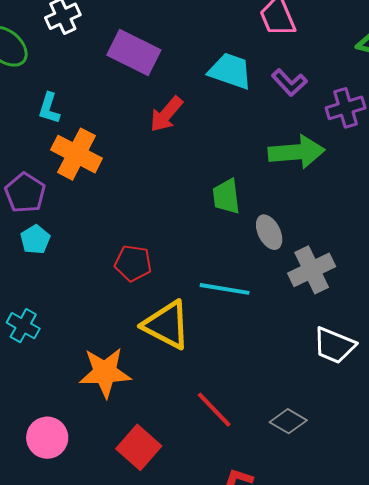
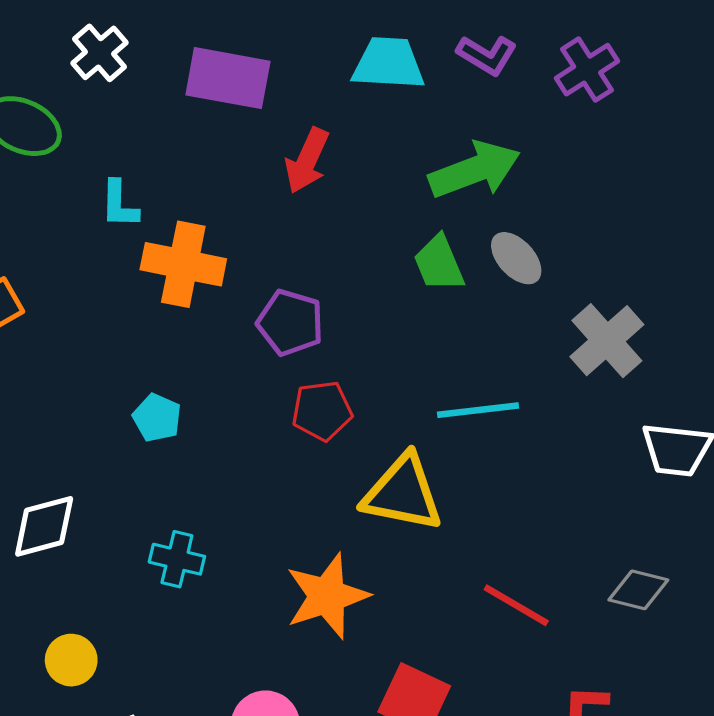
green arrow: (297, 152) -> (474, 170), moved
purple pentagon: (25, 193) -> (290, 323), moved
gray ellipse: (269, 232) -> (516, 258), moved

